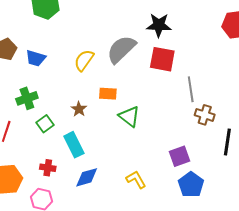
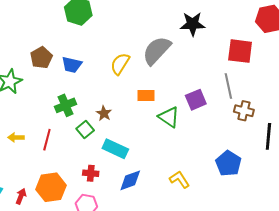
red square: (162, 59) -> (240, 51), moved
brown star: (79, 109) -> (104, 113), moved
cyan rectangle: (74, 145) -> (115, 149), turned -35
purple square: (179, 156) -> (196, 100), moved
blue pentagon: (191, 185) -> (228, 163), moved

